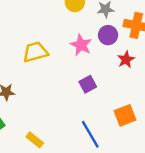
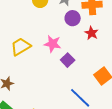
pink star: (81, 45) -> (52, 44), moved

